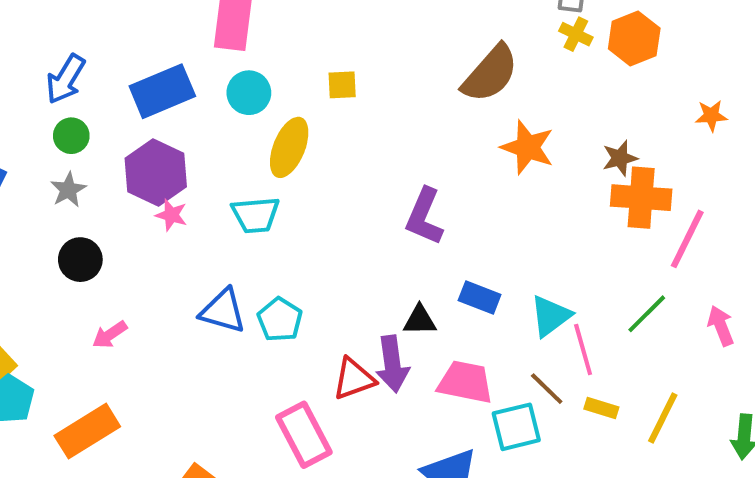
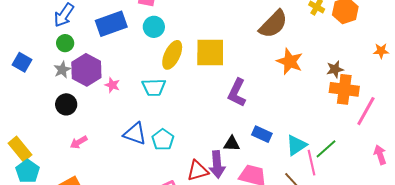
yellow square: (342, 85) -> (210, 53), moved, size x2.0
purple hexagon: (156, 173) -> (86, 70), moved
green line: (647, 314) -> (326, 149), moved

